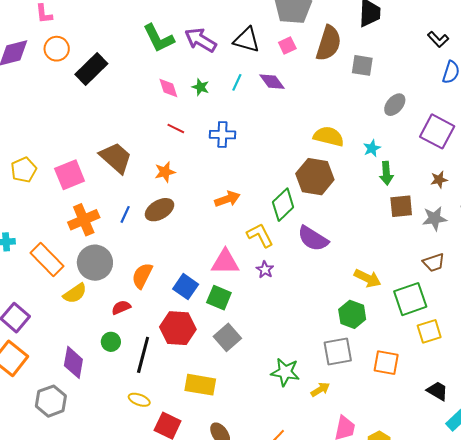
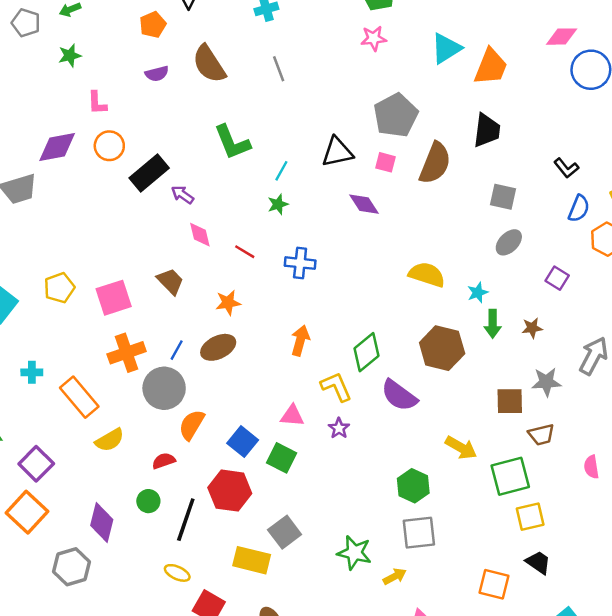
purple arrow: (201, 40) -> (182, 195), moved, size x0.6
black triangle: (247, 40) -> (337, 152), turned -32
pink square: (287, 46) -> (386, 162), turned 36
gray square: (362, 65) -> (503, 197), moved
cyan line: (237, 82) -> (281, 171), moved
green star: (200, 87) -> (278, 204), turned 30
pink diamond: (168, 88) -> (200, 235), moved
purple square: (437, 131) -> (557, 278), size x0.6
brown trapezoid: (116, 158) -> (170, 281), size x0.7
brown hexagon: (315, 177) -> (442, 348), moved
brown star: (439, 180) -> (532, 328), moved
orange arrow: (227, 199) -> (300, 341), turned -60
brown square: (401, 206) -> (510, 401), moved
pink triangle: (225, 262) -> (292, 416), size x0.7
gray circle: (95, 263) -> (164, 388), moved
green hexagon: (352, 314) -> (413, 486), moved
gray square: (227, 337) -> (285, 532), moved
orange square: (386, 363) -> (494, 584), moved
black trapezoid: (437, 391) -> (538, 562), moved

